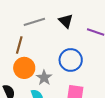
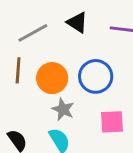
orange circle: (24, 68) -> (52, 78), moved

